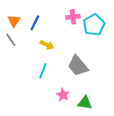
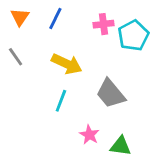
orange triangle: (14, 21) -> (20, 17), moved
blue line: (35, 23) -> (55, 18), moved
yellow arrow: (47, 45) -> (67, 64), size x1.5

